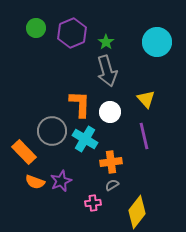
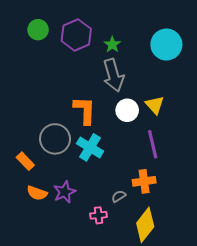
white circle: (110, 112) -> (127, 110), moved
orange rectangle: (24, 152) -> (25, 161), size x0.7
orange cross: (111, 162) -> (144, 181), moved

